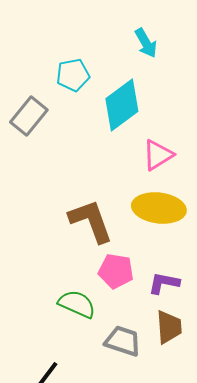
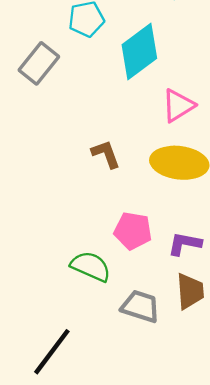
brown L-shape: (91, 221) -> (106, 154), moved, size x0.6

